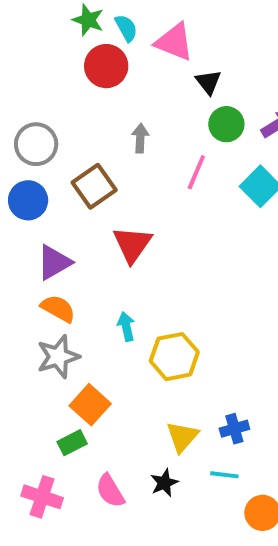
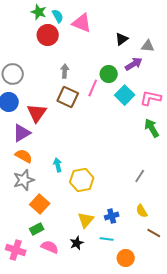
black triangle: (208, 82) -> (122, 39), moved, turned 32
green circle: (226, 124) -> (109, 74), moved
brown square: (94, 186) -> (68, 97), moved, turned -30
red triangle: (132, 244) -> (37, 113), moved
green rectangle: (72, 443) -> (37, 229), moved
pink semicircle: (110, 491) -> (50, 247), turned 144

